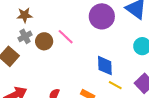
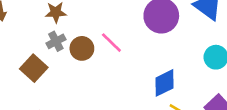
blue diamond: (105, 66) -> (165, 83), turned 65

